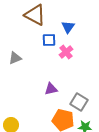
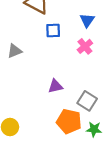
blue triangle: (68, 27) -> (87, 20), moved
pink cross: (66, 52) -> (85, 46), moved

